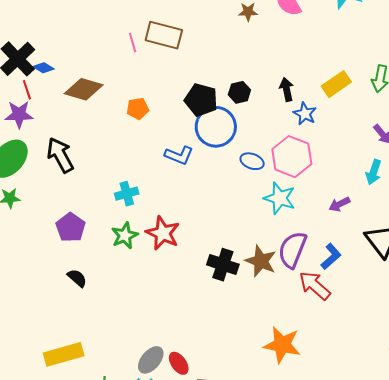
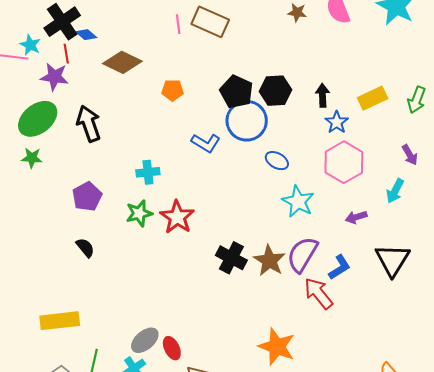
black hexagon: (239, 92) -> (276, 91), size x1.4
pink hexagon: (292, 157) -> (344, 162), moved

